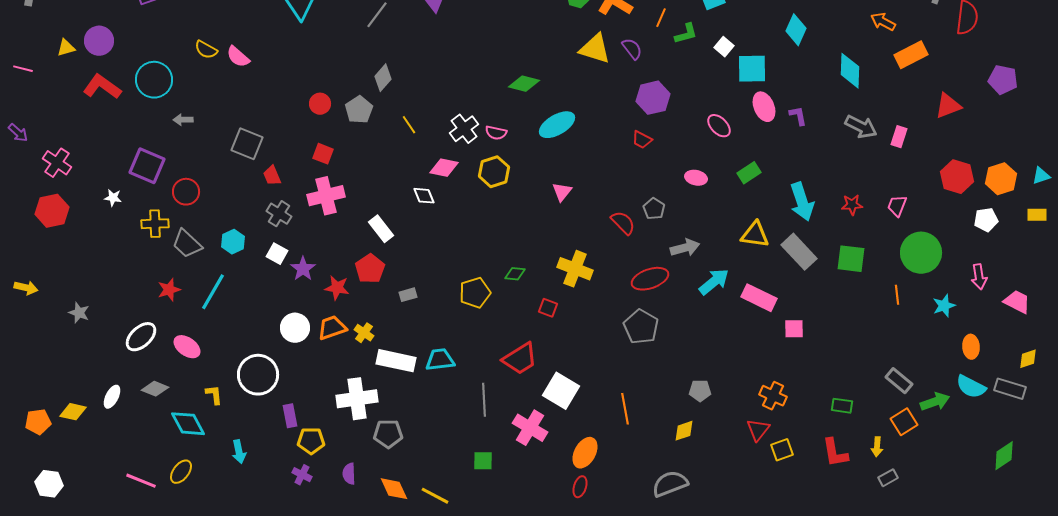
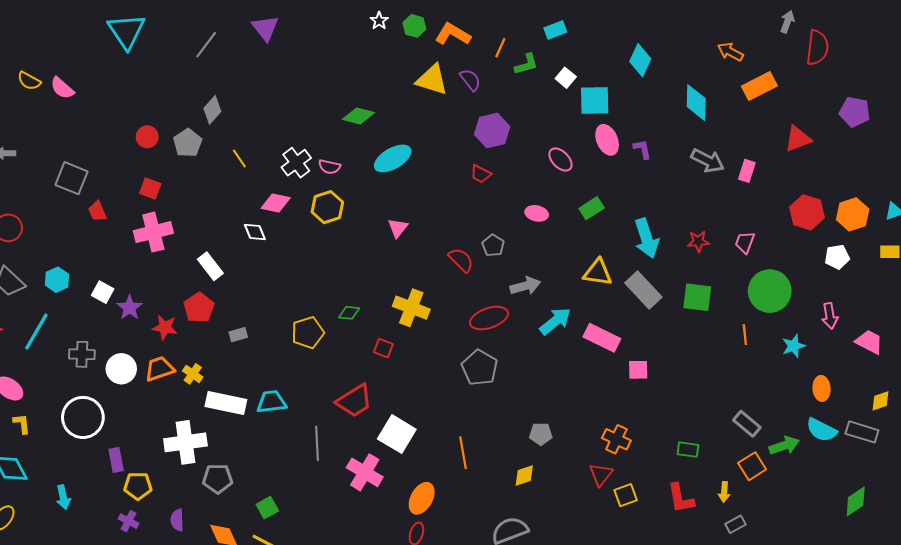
gray cross: (279, 214) -> (82, 354), moved, turned -30
yellow L-shape: (214, 395) -> (22, 424), moved
green square: (483, 461) -> (267, 508), moved, turned -30

